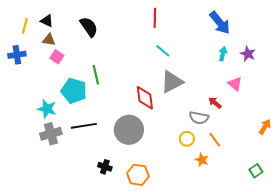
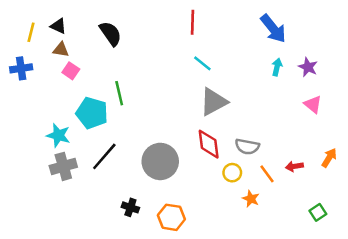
pink triangle: (235, 84) -> (313, 104), moved
red diamond: (145, 98) -> (209, 144), moved
red arrow: (215, 103) -> (294, 166), moved, turned -48
black line: (84, 126) -> (104, 156), turned -40

